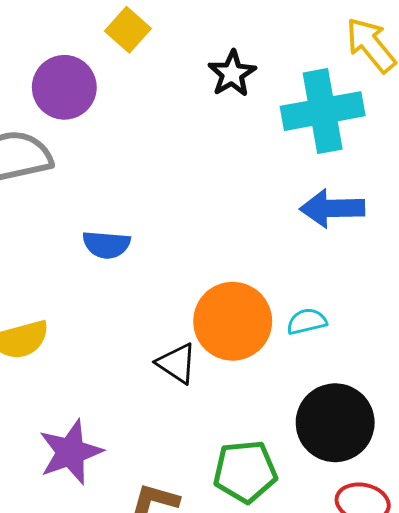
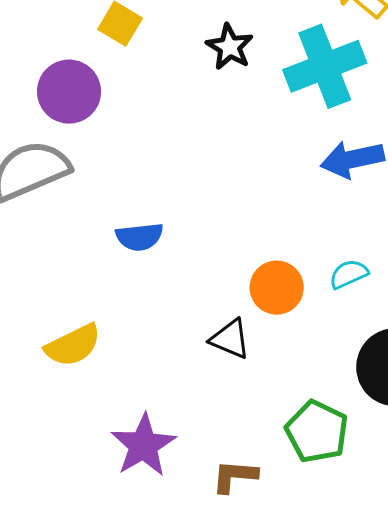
orange circle: (233, 321) -> (277, 288), size x0.7
green pentagon: (245, 472) -> (317, 432), turned -30

